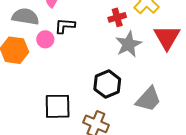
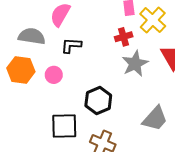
pink circle: (45, 39) -> (54, 75), moved
black hexagon: (107, 84) -> (98, 100), moved

